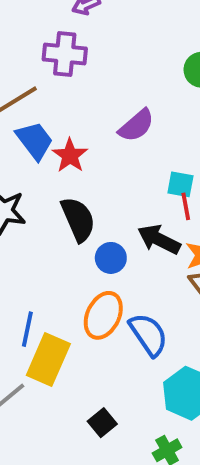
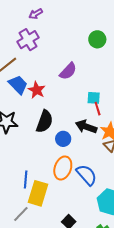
purple cross: (65, 54) -> (28, 40), turned -30
black semicircle: (78, 219) -> (45, 121), turned 50

